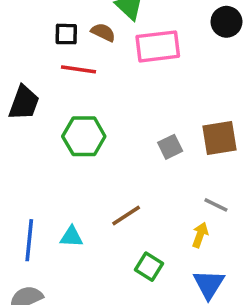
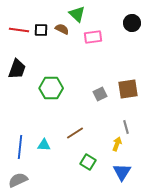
pink rectangle: (158, 46) -> (93, 37), size x0.7
red line: (79, 69) -> (19, 30), moved
gray line: (216, 205) -> (126, 127), turned 48

